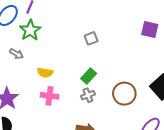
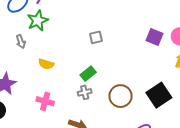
gray arrow: (16, 54) -> (21, 42), turned 32
pink cross: (49, 96) -> (45, 101), moved

